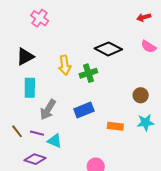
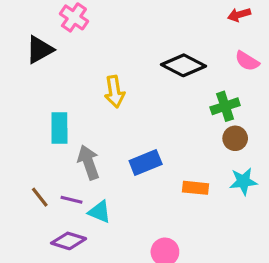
black triangle: (25, 57) -> (40, 50), moved
green cross: (88, 73) -> (225, 106), moved
gray arrow: (48, 110) -> (88, 162), turned 130

